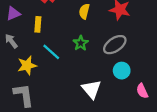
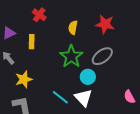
green star: (81, 43) -> (71, 56), size x1.6
cyan line: (51, 52) -> (60, 97), moved
cyan circle: (122, 71) -> (88, 77), moved

